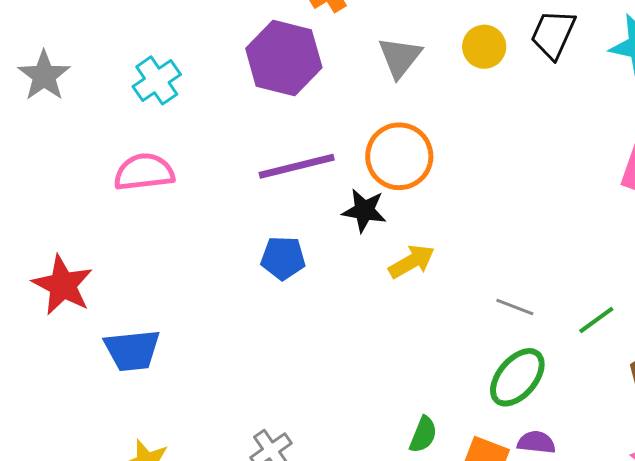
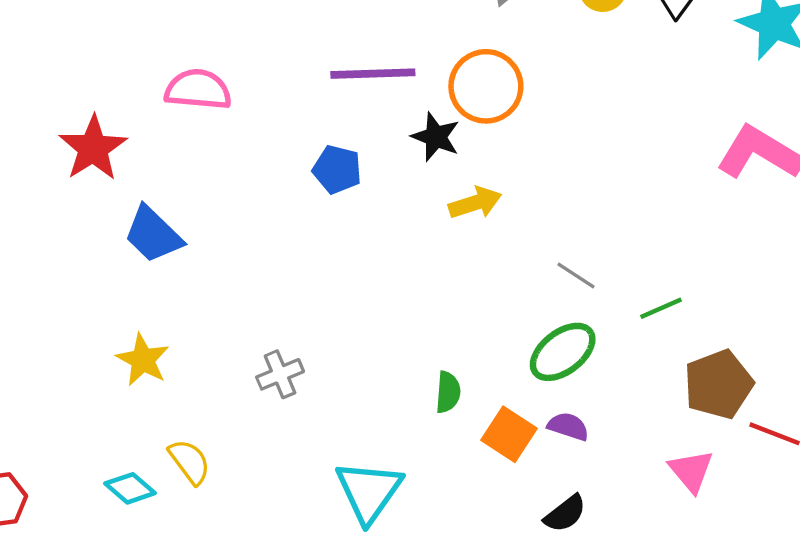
pink semicircle: (144, 172) -> (198, 90), moved
blue trapezoid: (132, 350) -> (153, 234), turned 38
green semicircle: (423, 435) -> (448, 392), turned -30

